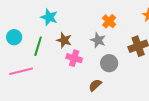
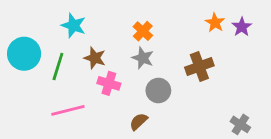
orange cross: (109, 21) -> (143, 31), moved
cyan circle: (14, 37) -> (24, 54), size x1.5
pink line: (21, 71) -> (68, 110), moved

